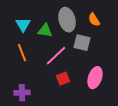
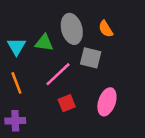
cyan triangle: (23, 25) -> (16, 47), moved
orange line: (22, 53) -> (16, 83), moved

